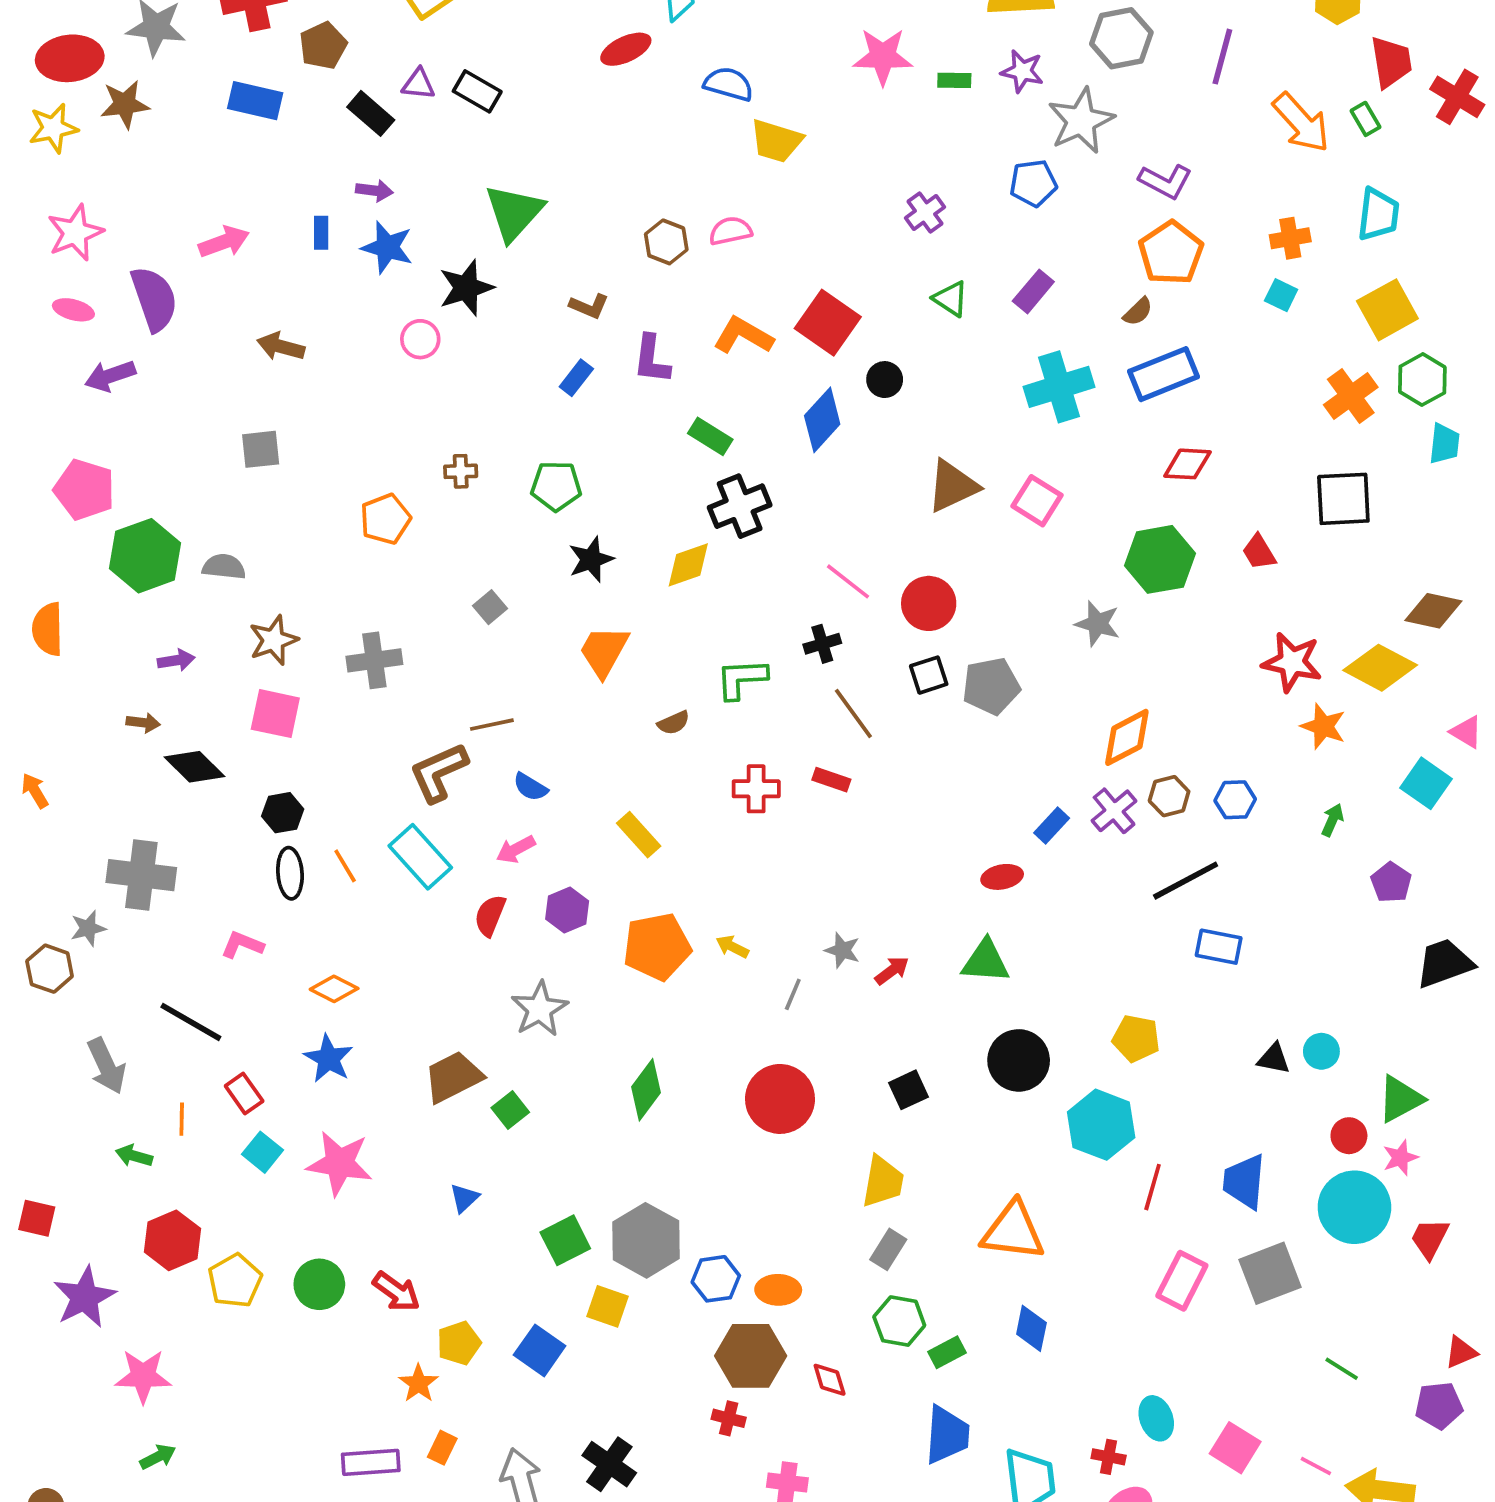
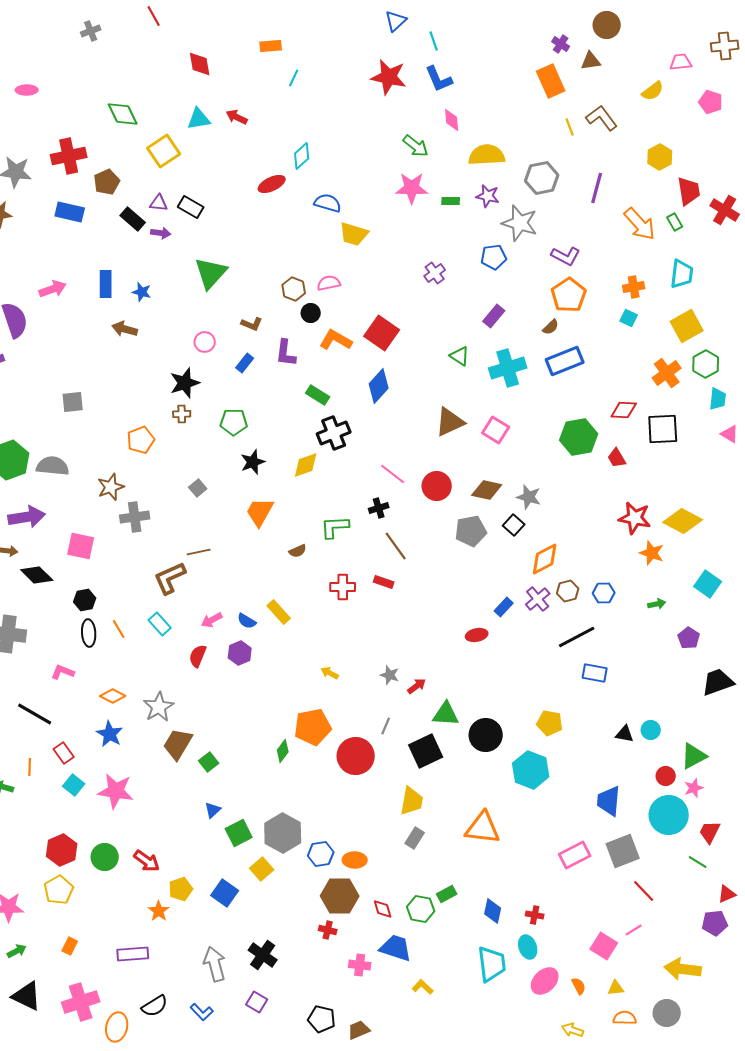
gray star: (1081, 121) -> (520, 223), turned -30
purple arrow: (374, 190) -> (161, 233), moved
blue rectangle: (321, 233) -> (106, 284), size x1.5
blue star: (387, 247) -> (142, 292), size x0.7
black star: (466, 288) -> (185, 383), moved
green triangle: (951, 299) -> (460, 356), moved
pink circle: (420, 339) -> (205, 342), moved
brown arrow: (281, 346) -> (125, 329), moved
black circle: (885, 380) -> (311, 313), moved
red diamond: (1187, 464) -> (624, 410), moved
green hexagon: (1160, 559) -> (579, 437), moved
gray semicircle: (224, 567) -> (53, 466), size x1.4
brown diamond: (1433, 611) -> (487, 490), moved
brown star: (273, 640) -> (111, 487), moved
purple arrow: (176, 660) -> (27, 517), size x1.8
black square: (929, 675) -> (514, 525), moved, turned -30
pink triangle: (1466, 732) -> (730, 434), moved
blue semicircle: (530, 787) -> (247, 621), moved
green arrow: (1332, 820) -> (657, 604), turned 54
cyan rectangle: (420, 857) -> (160, 624), size x0.7
orange pentagon: (657, 947) -> (313, 727), moved
green triangle: (986, 961) -> (446, 714), moved
gray line: (793, 994) -> (386, 726), moved
gray star: (540, 1009) -> (159, 707), moved
brown trapezoid: (453, 1077) -> (178, 744), turned -32
green diamond: (646, 1090) -> (283, 751), size x0.7
black square: (908, 1090) -> (426, 751), size x1.6
red line: (1153, 1187) -> (644, 891), moved, turned -60
blue triangle: (464, 1198) -> (213, 810), moved
red hexagon: (173, 1240) -> (62, 850), moved
yellow pentagon: (235, 1281) -> (59, 890), moved
pink rectangle: (1182, 1281) -> (575, 855), turned 36
yellow square: (607, 1306) -> (262, 869), turned 30
green hexagon: (899, 1321) -> (421, 909), moved
blue diamond: (1031, 1328) -> (493, 911), moved
green line: (1342, 1369) -> (698, 862), moved
cyan ellipse: (1156, 1418) -> (528, 947), moved
blue trapezoid: (947, 1435) -> (396, 948), moved, turned -76
orange rectangle: (442, 1448) -> (70, 946), moved
red cross: (1109, 1457) -> (535, 915), moved
pink line: (1316, 1466) -> (634, 930), moved, turned -60

